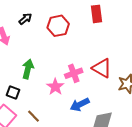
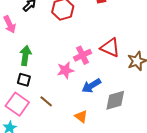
green arrow: (28, 69) -> (25, 56), moved
pink star: (55, 87) -> (65, 70), turned 30

